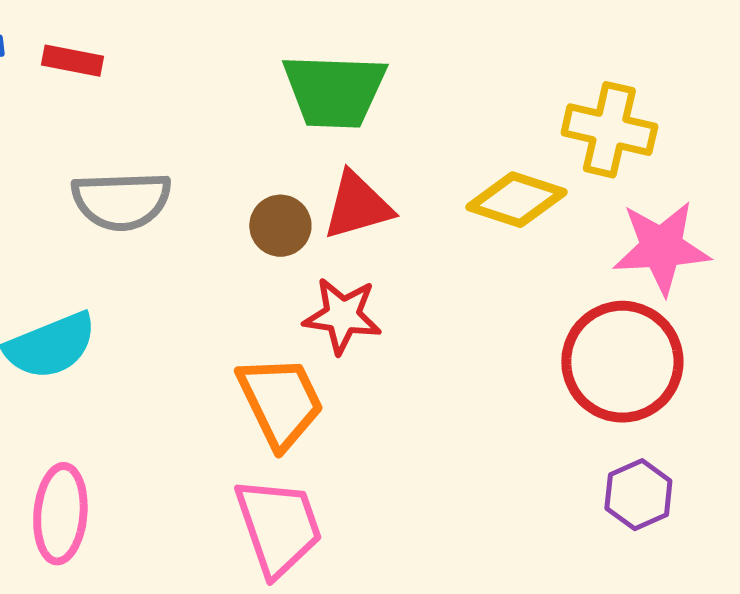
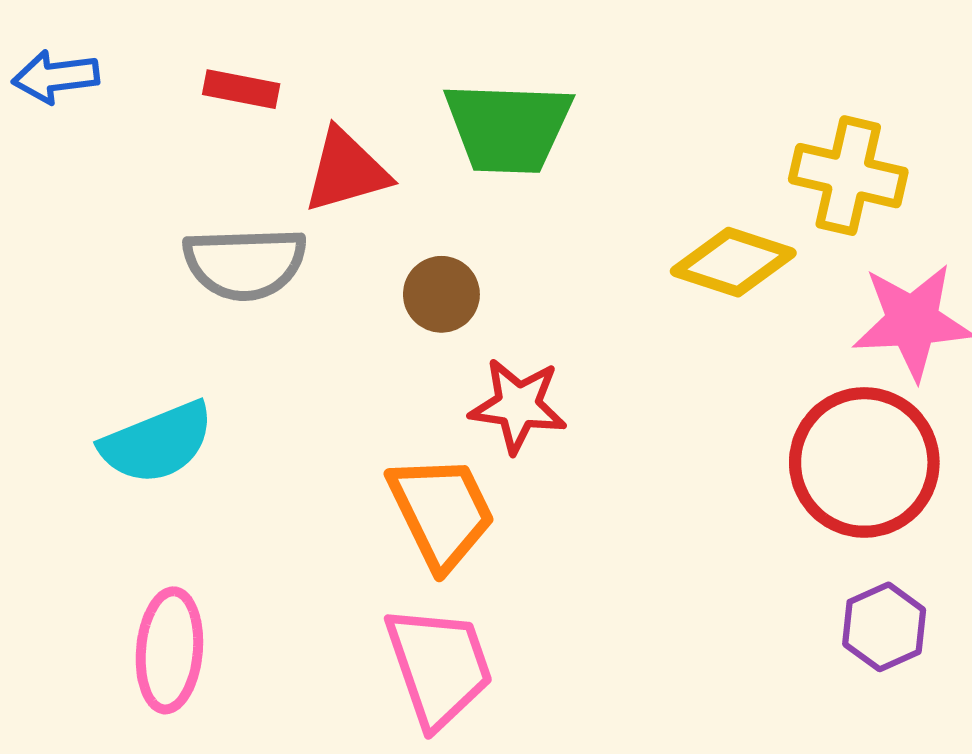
red rectangle: (72, 61) -> (241, 89), moved
red triangle: (357, 206) -> (346, 171), moved

